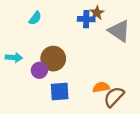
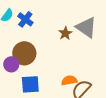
brown star: (97, 13) -> (65, 33), moved
blue cross: (86, 19) -> (25, 19), moved, turned 35

